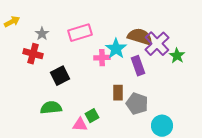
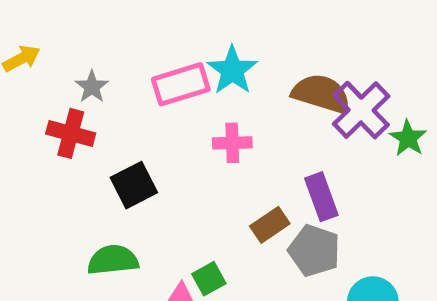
cyan star: (116, 49) -> (232, 70), moved
purple rectangle: (138, 66) -> (321, 197), moved
brown rectangle: (118, 93) -> (270, 225), turned 56

